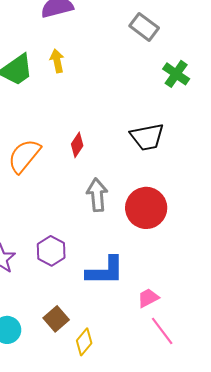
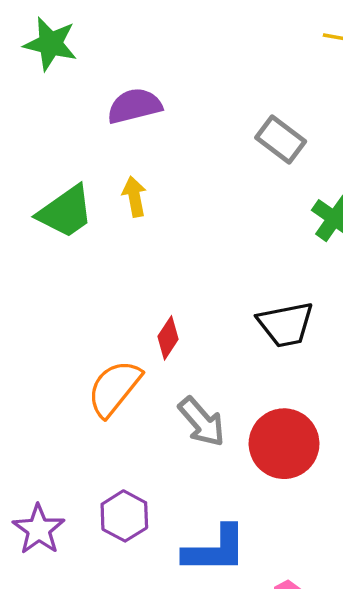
orange semicircle: (24, 156) -> (114, 388), moved
gray arrow: (97, 195) -> (202, 422), turned 144

